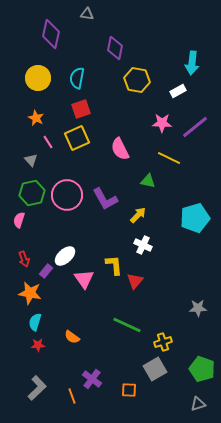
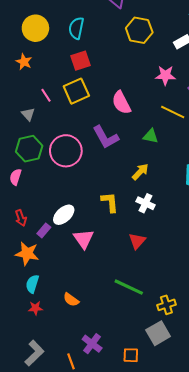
orange star: (36, 118) -> (24, 62), moved
purple L-shape: (105, 199) -> (106, 137), moved
yellow L-shape: (114, 265) -> (110, 202), moved

